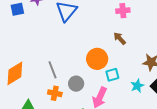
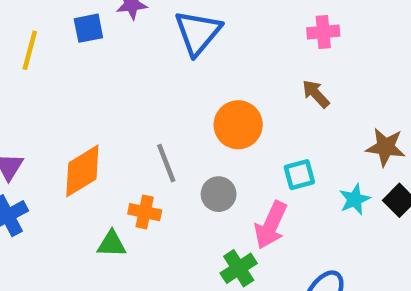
orange circle: (97, 59) -> (238, 125), moved
orange cross: (55, 93) -> (145, 212), moved

